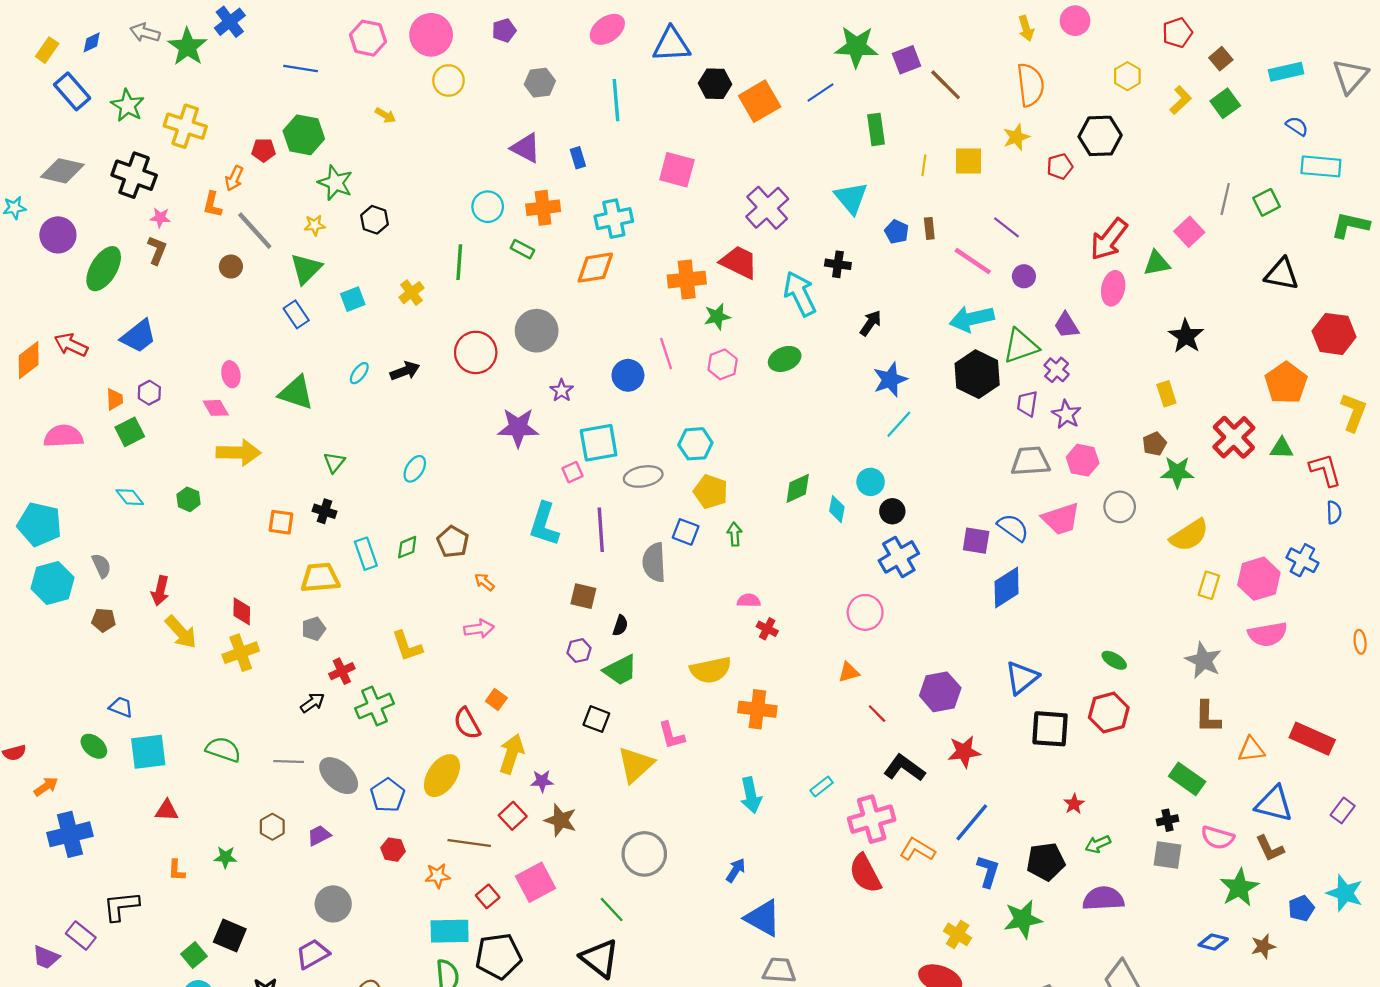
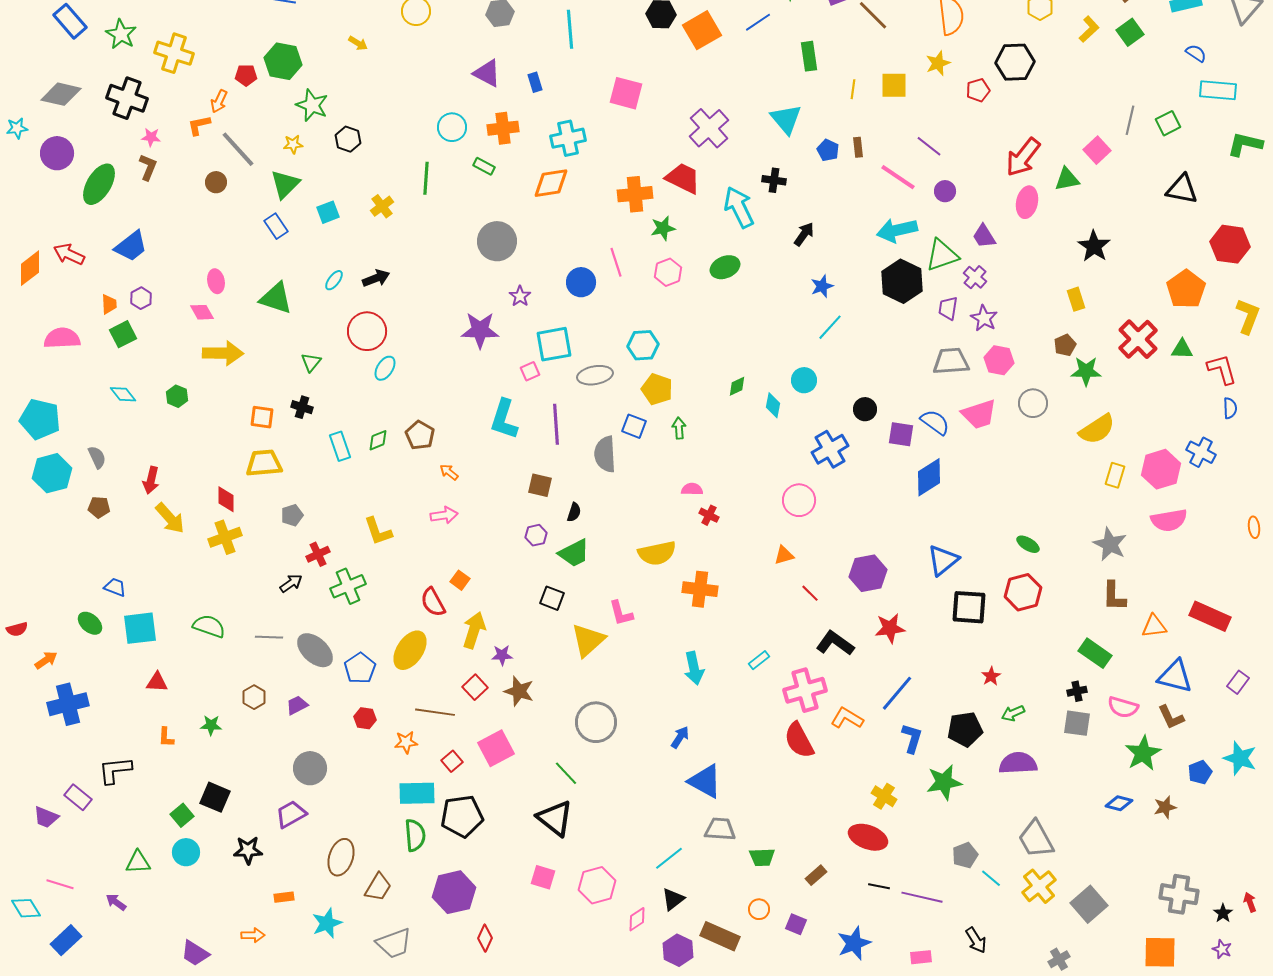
orange L-shape: (212, 205) -> (199, 125), turned 65
red circle: (476, 352) -> (367, 331), moved
blue star: (890, 380) -> (822, 286), size x0.7
green diamond: (798, 488) -> (737, 386), size x0.7
black circle: (892, 511) -> (865, 409), moved
yellow trapezoid: (320, 578) -> (264, 463), moved

